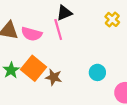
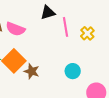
yellow cross: (112, 19) -> (87, 33), moved
pink line: (58, 29) -> (66, 27), moved

